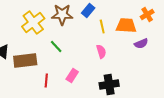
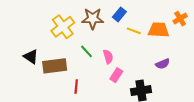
yellow line: (102, 27) -> (134, 31), turned -56
purple semicircle: (141, 44) -> (163, 64), moved
pink semicircle: (101, 52) -> (108, 57), moved
pink rectangle: (72, 76) -> (116, 75), moved

